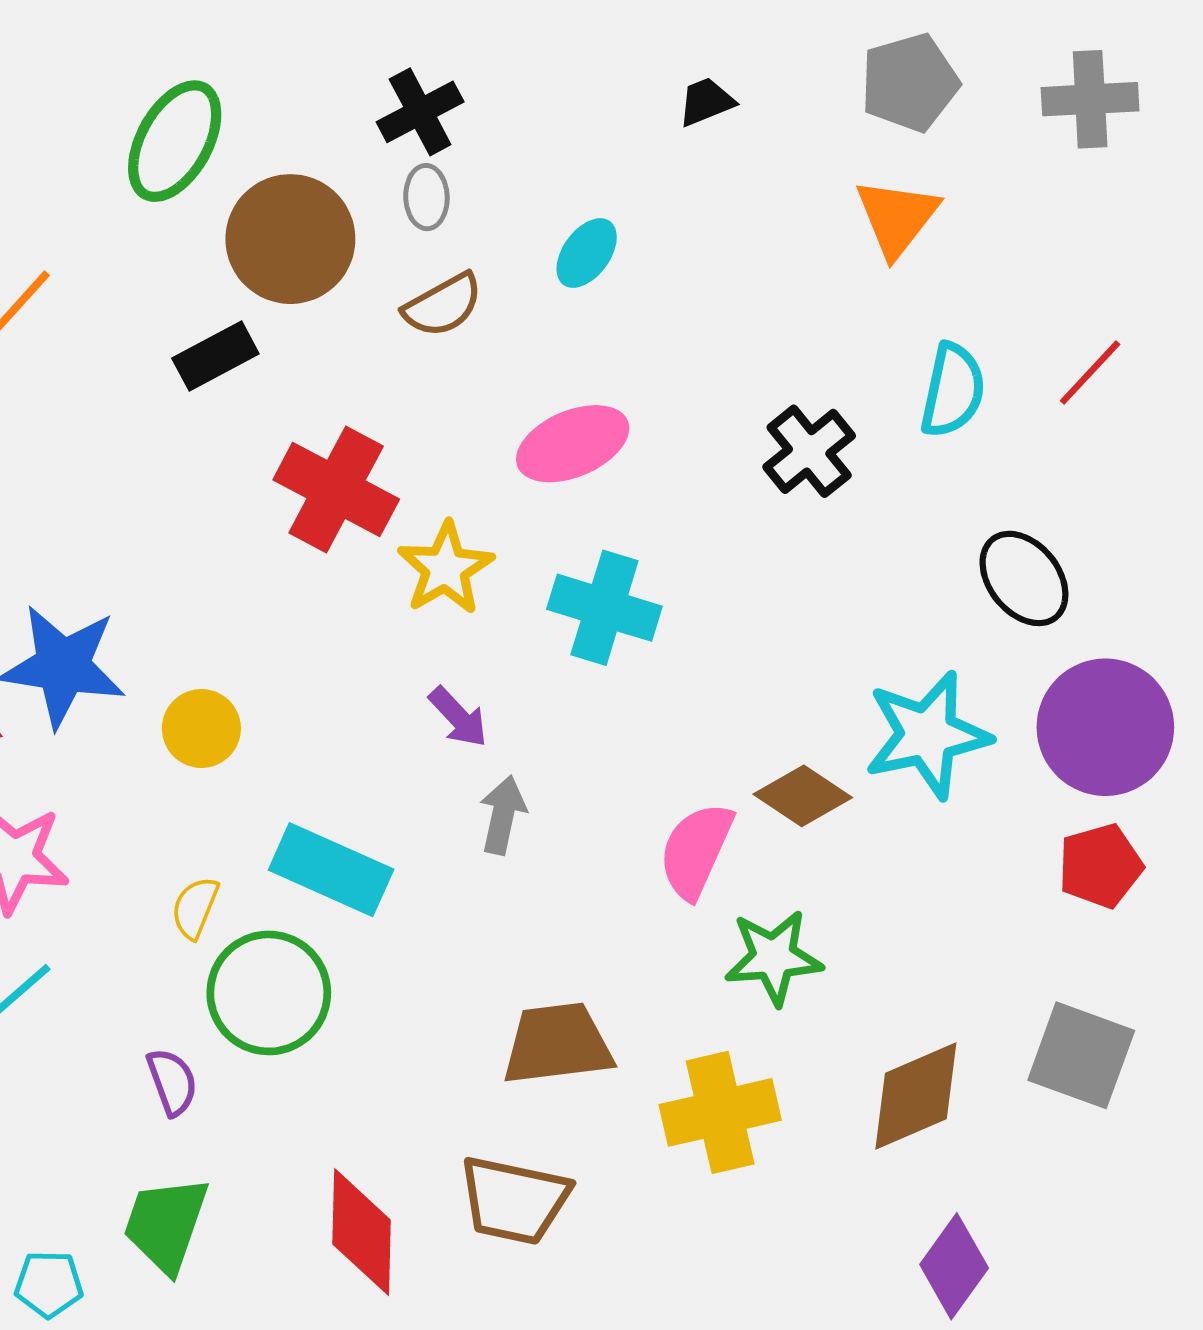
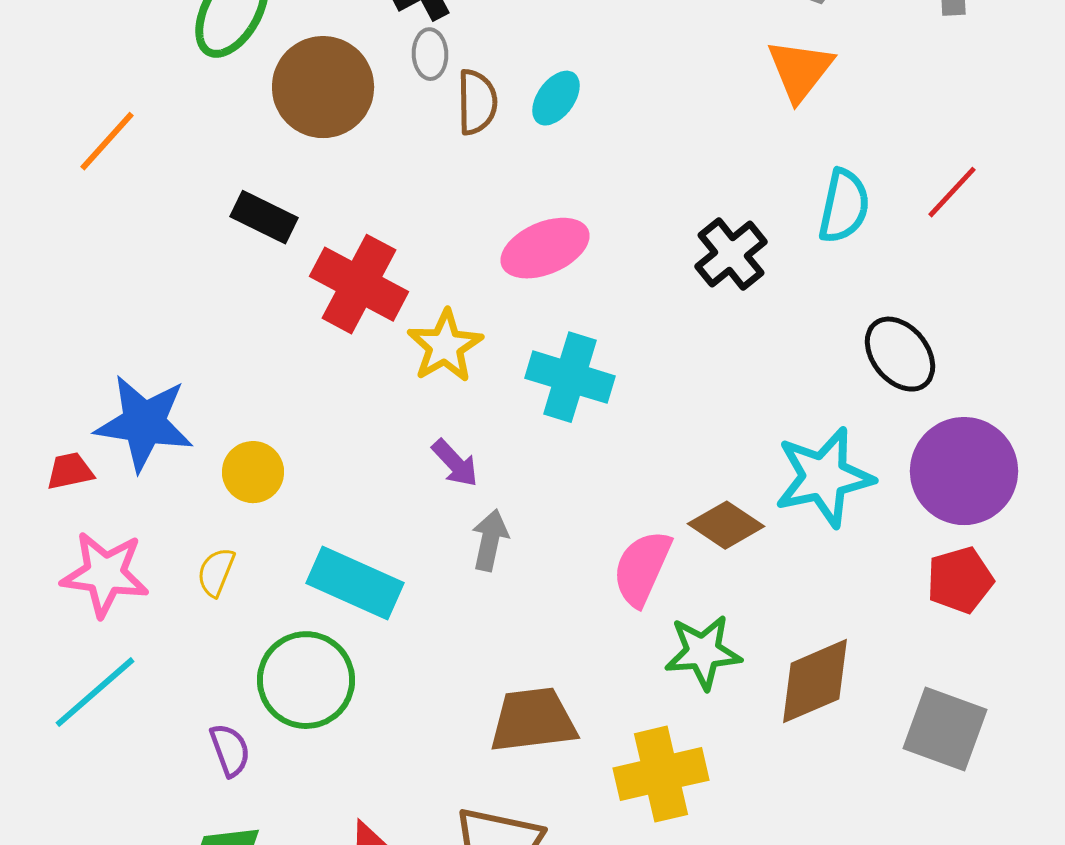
brown semicircle: (443, 305) -> (477, 102), moved, turned -62
black rectangle: (215, 356) -> (264, 217), moved, turned 54
yellow semicircle: (195, 908) -> (216, 572), moved
brown diamond: (916, 1096) -> (815, 681), moved

